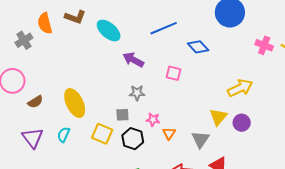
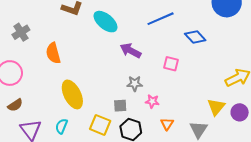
orange semicircle: (45, 23) -> (53, 53), moved
brown semicircle: (35, 102) -> (15, 105), moved
pink star: (153, 120) -> (152, 101), moved

